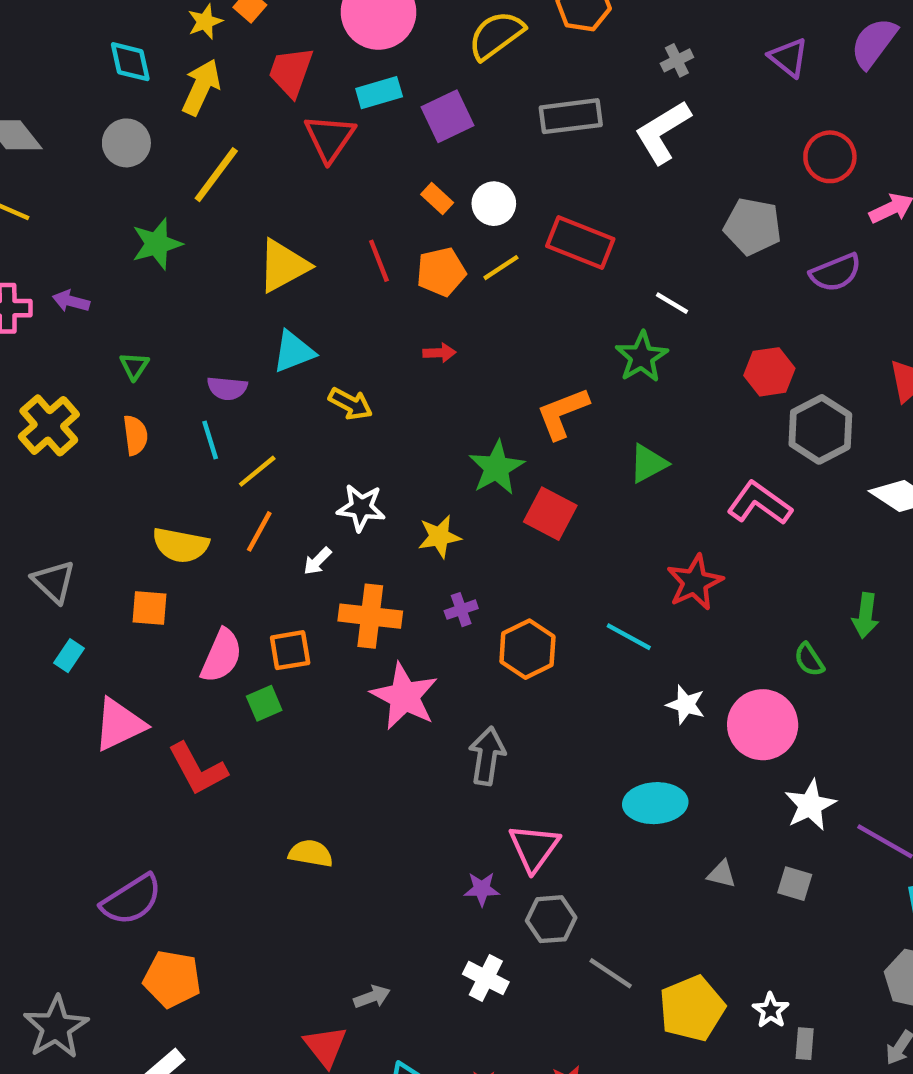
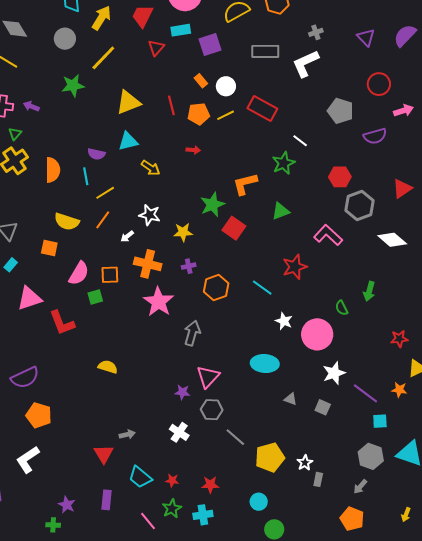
red triangle: (330, 138) -> (156, 48), size x0.7
green triangle: (134, 366) -> (15, 134), moved
orange semicircle: (135, 435) -> (53, 170), size x1.4

